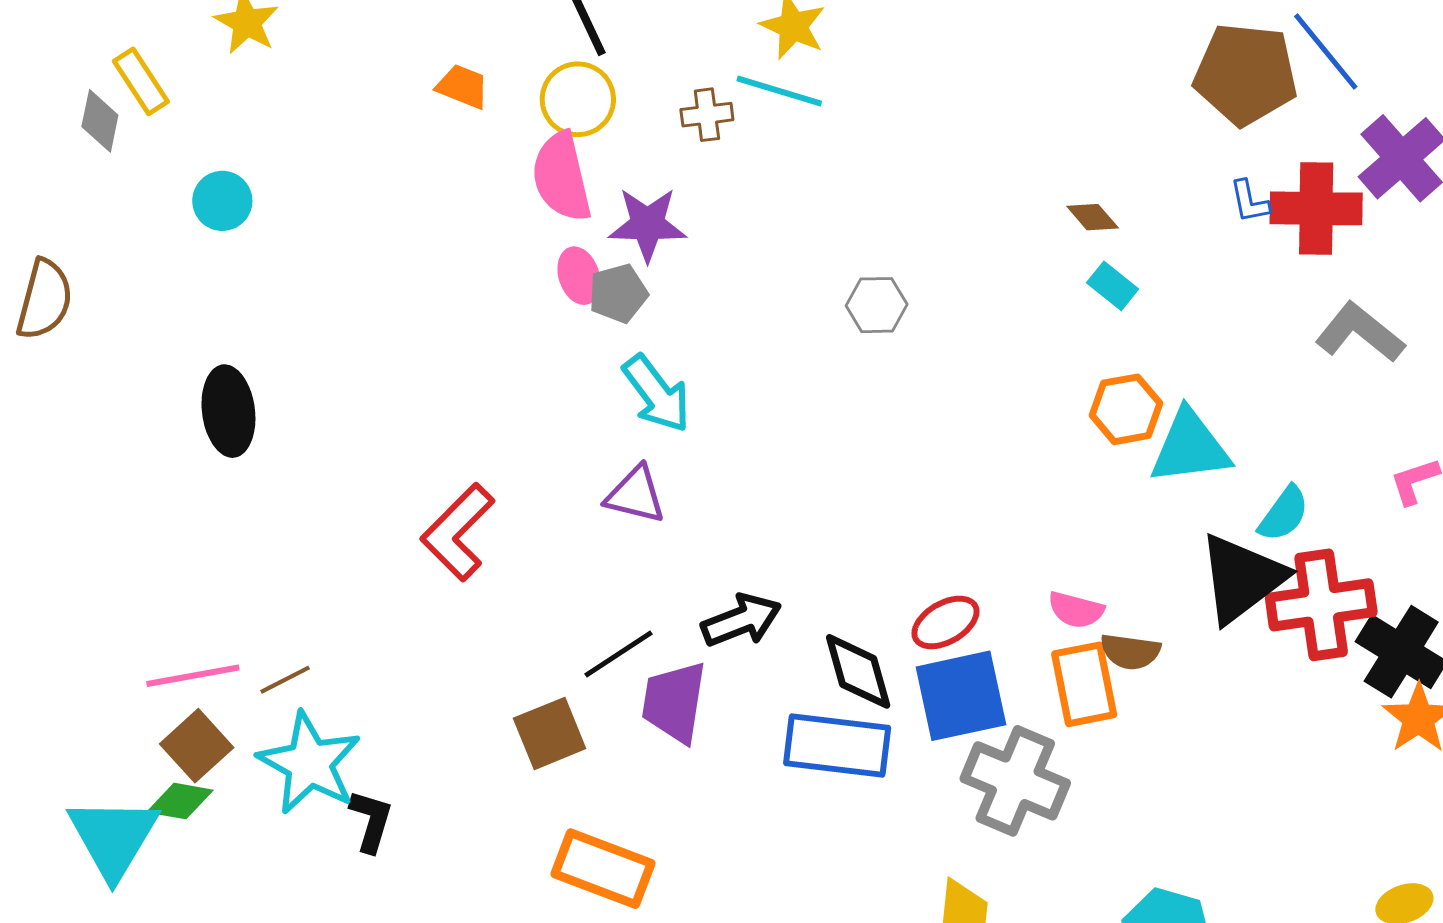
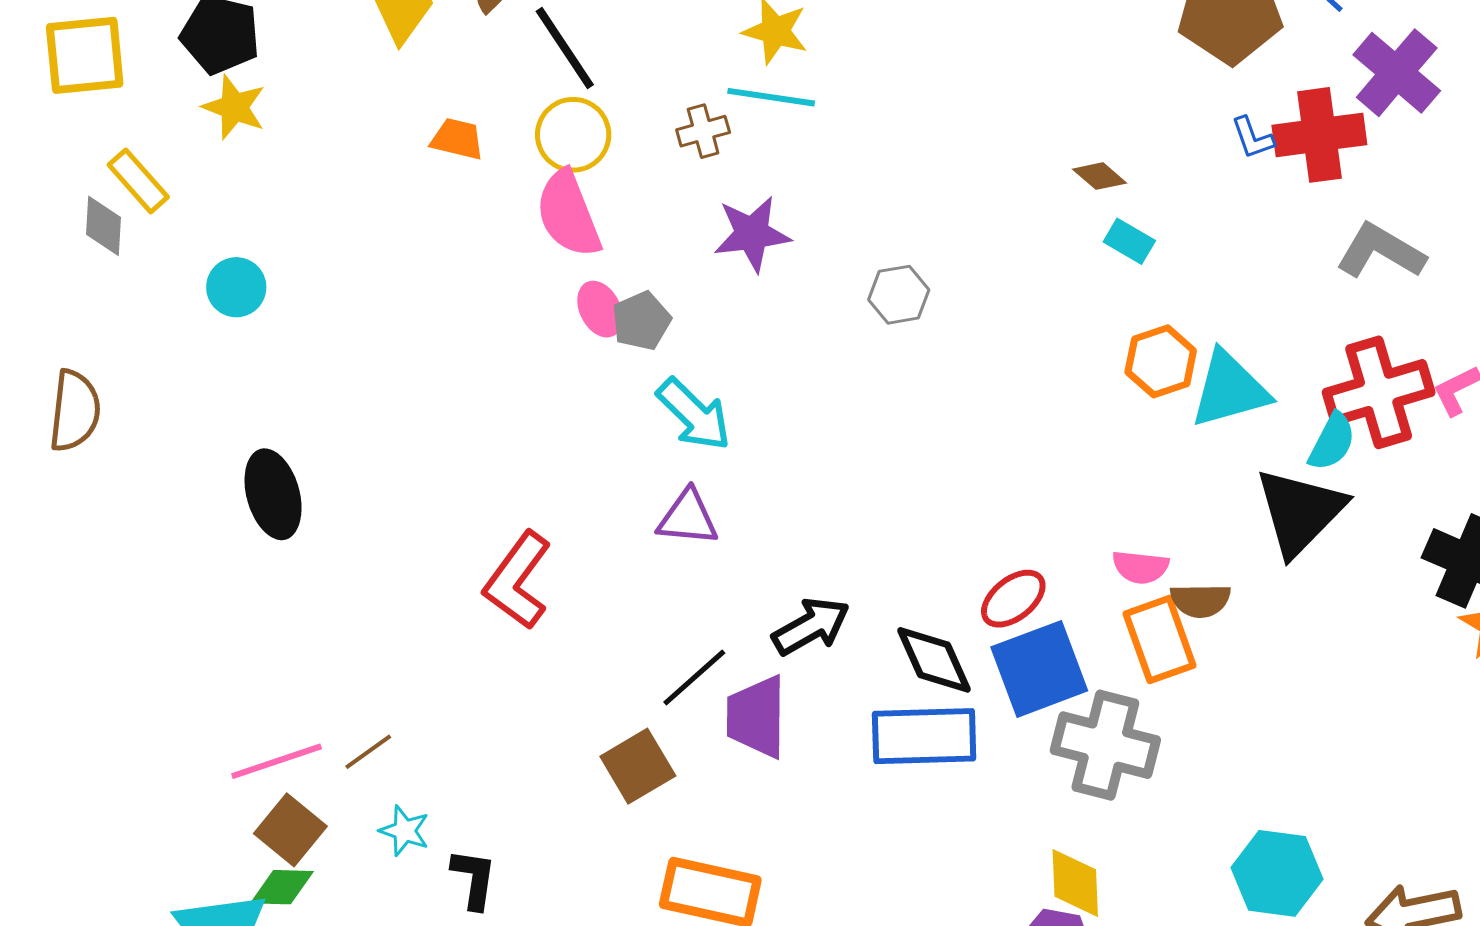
purple star: (648, 224) -> (752, 234), moved
red cross: (1321, 605) -> (1379, 392), moved
cyan star: (309, 763) -> (404, 831), size x0.5

